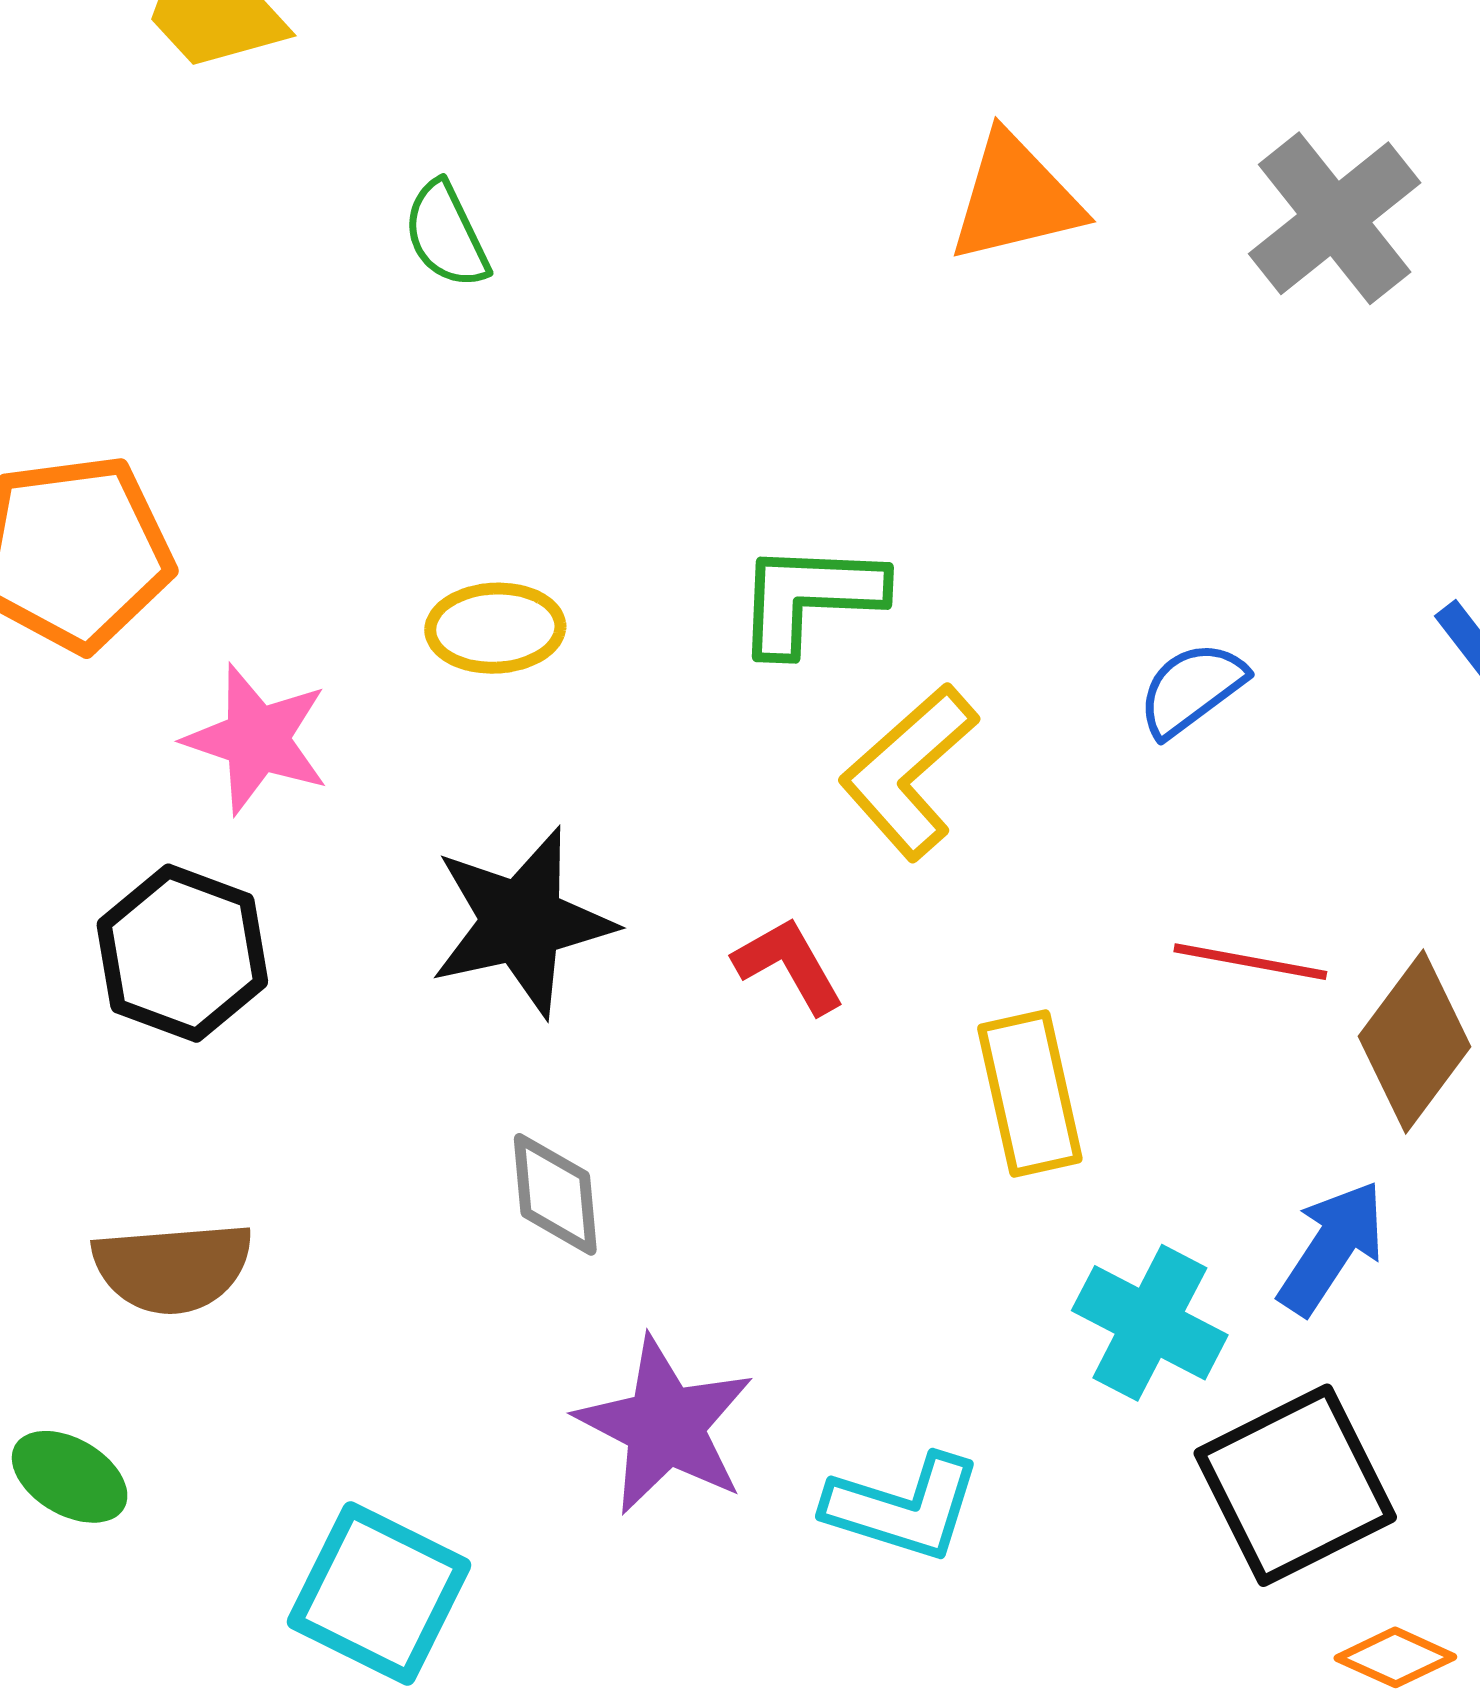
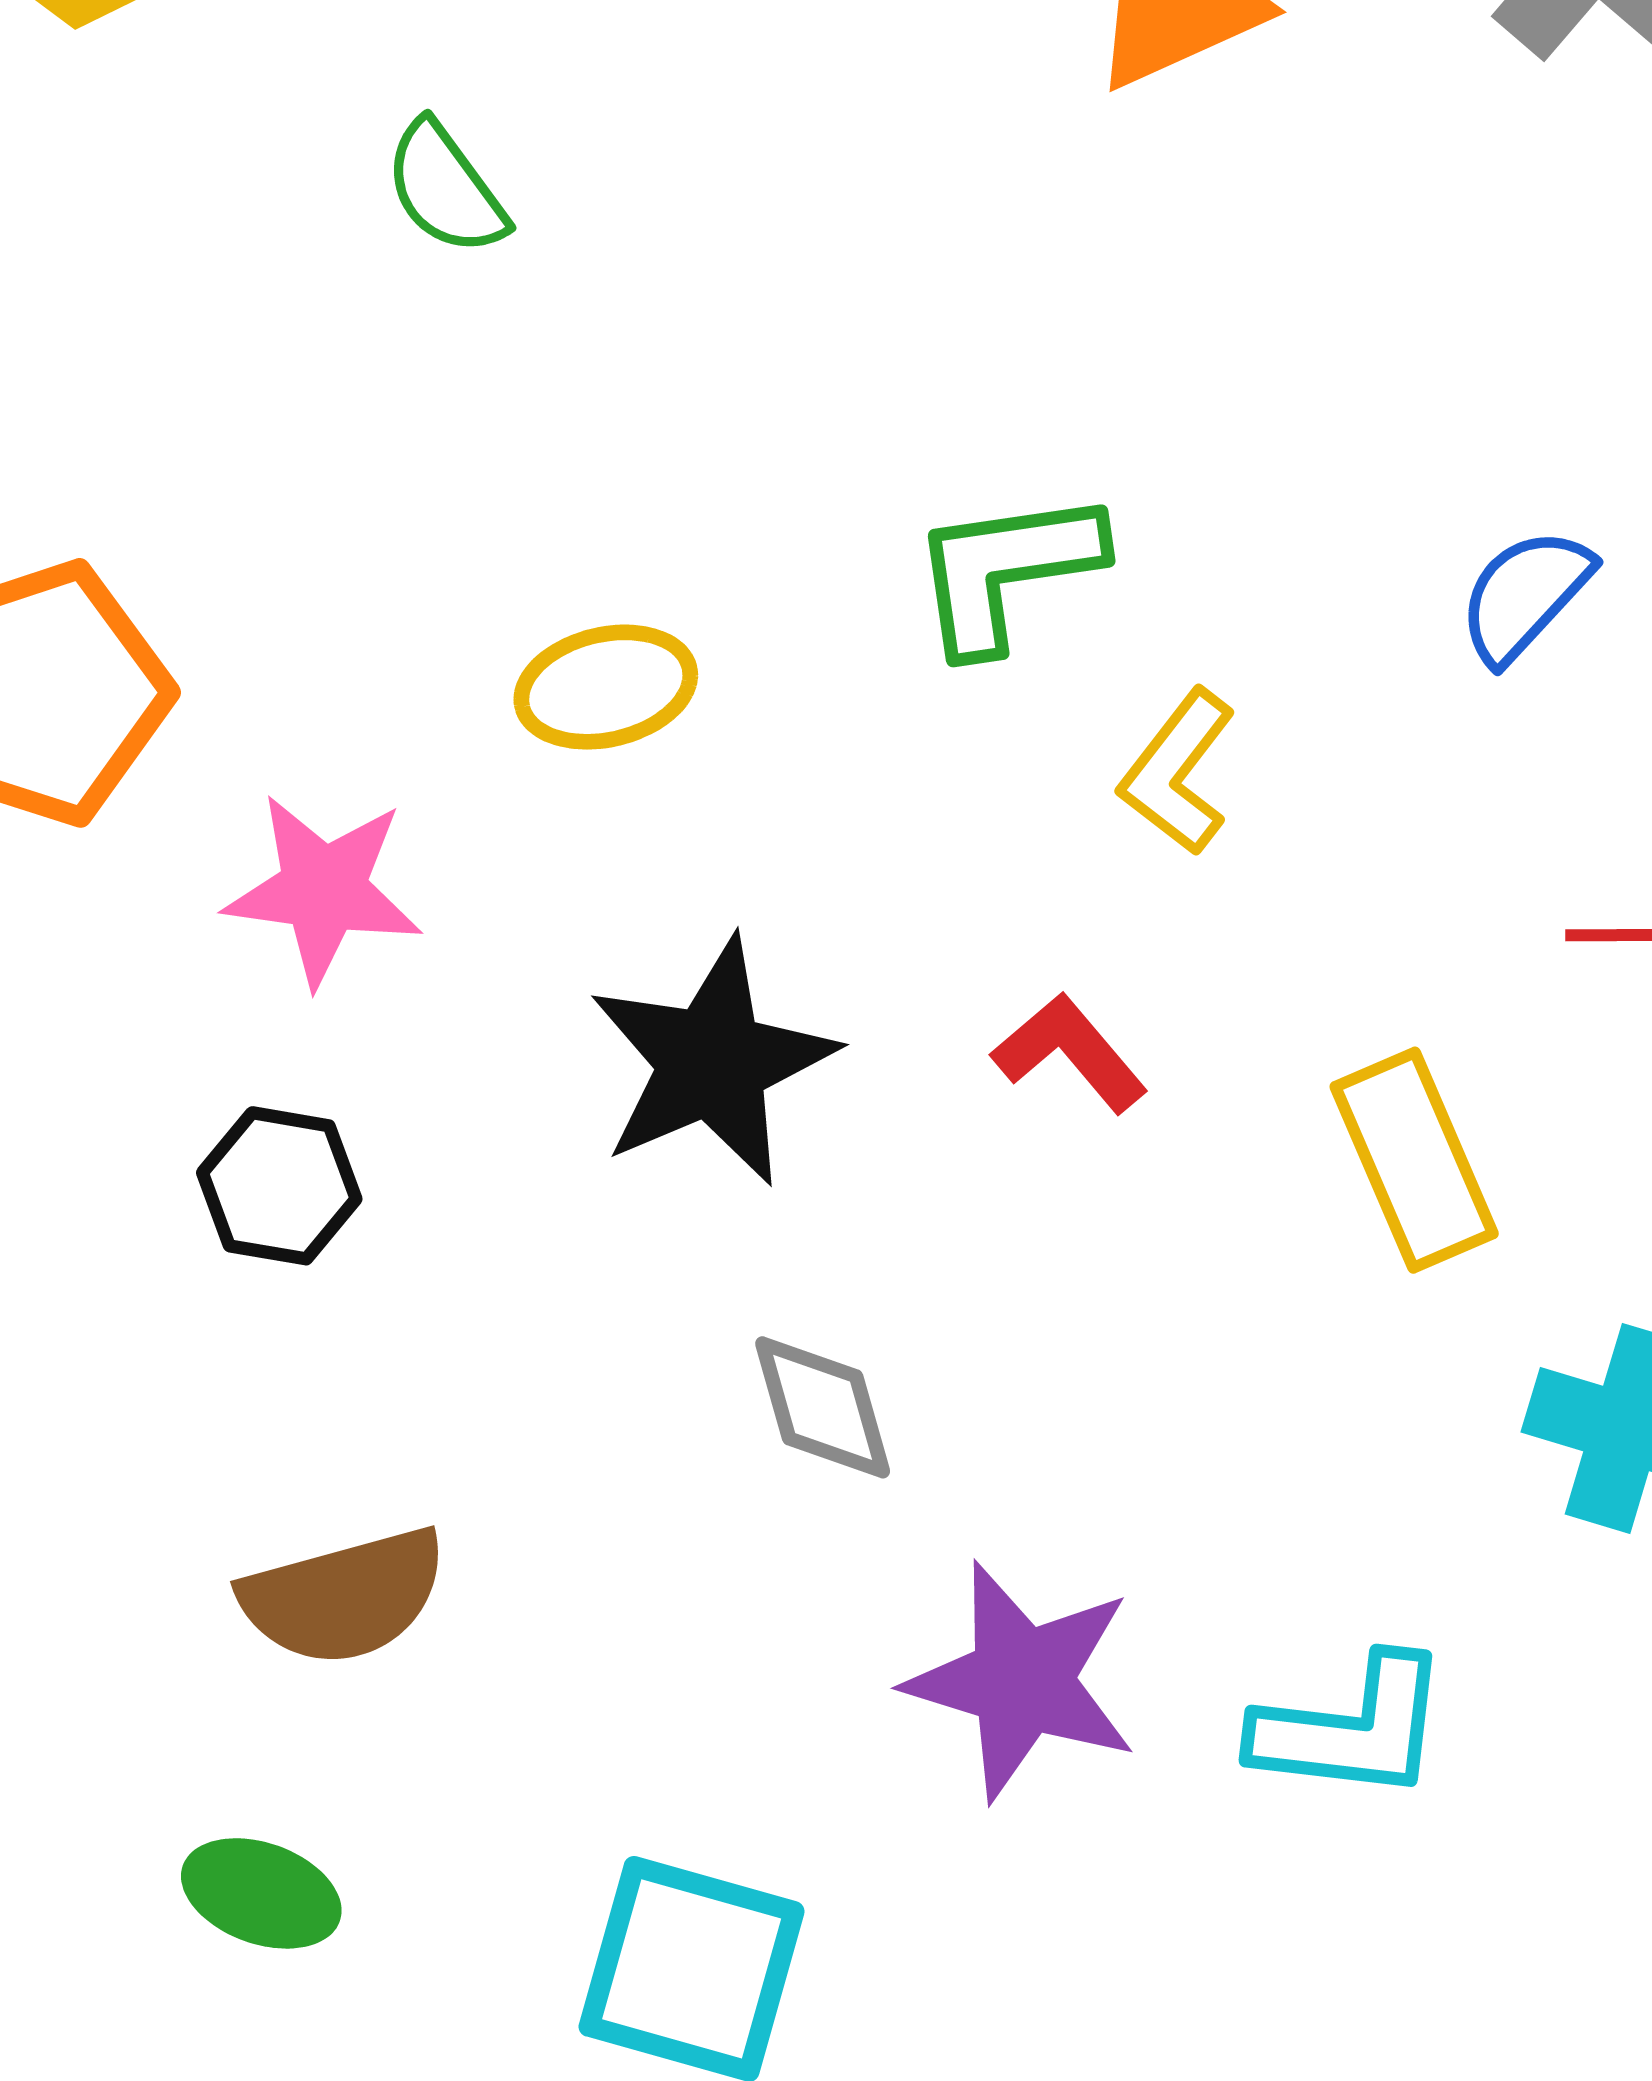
yellow L-shape: (909, 772) -> (1178, 772), size x0.7
black hexagon: (182, 953) -> (279, 1186), size x0.7

